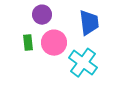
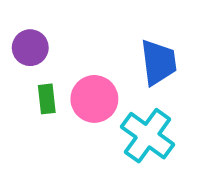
purple circle: (42, 15) -> (30, 48), moved

